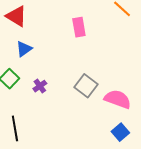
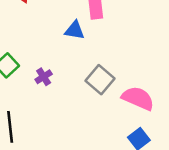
blue triangle: (24, 49) -> (75, 30), moved, turned 42

